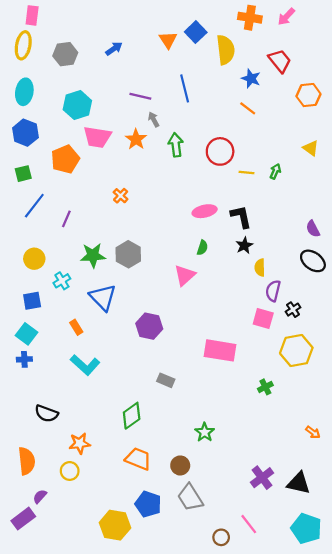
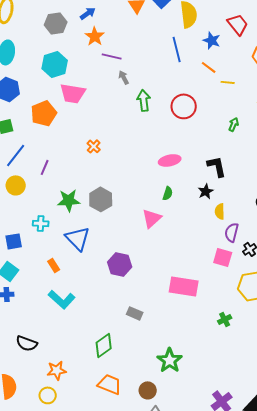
gray hexagon: (65, 54) -> (56, 23), moved
blue line: (185, 88) -> (177, 49), moved
orange star: (136, 139) -> (95, 36), moved
yellow line: (247, 172) -> (228, 82), moved
black L-shape: (241, 217) -> (217, 166), moved
yellow circle: (34, 259) -> (16, 185), moved
cyan cross: (62, 281) -> (41, 223), turned 35
green star: (205, 432) -> (170, 360), size x1.4

